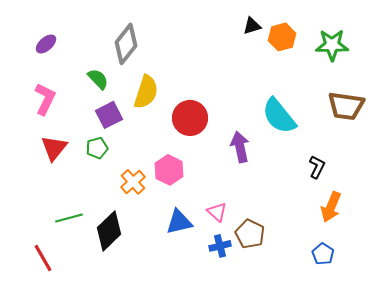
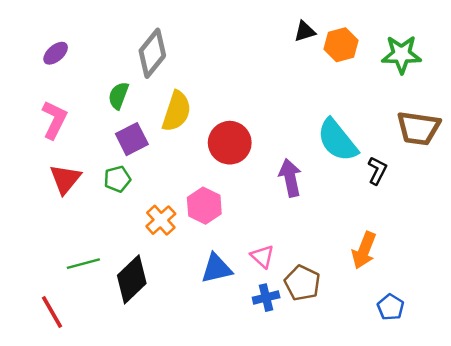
green semicircle: (98, 79) -> (118, 96), turned -115
black L-shape: (317, 167) -> (377, 171), moved
orange arrow: (331, 207) -> (364, 250), moved

